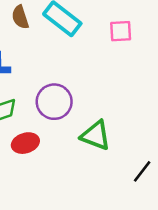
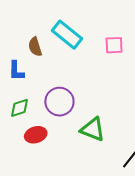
brown semicircle: (20, 17) -> (35, 47), moved

